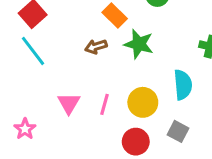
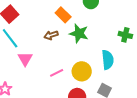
pink triangle: (69, 103) -> (25, 59), moved
pink line: (104, 104) -> (57, 73), turned 48

